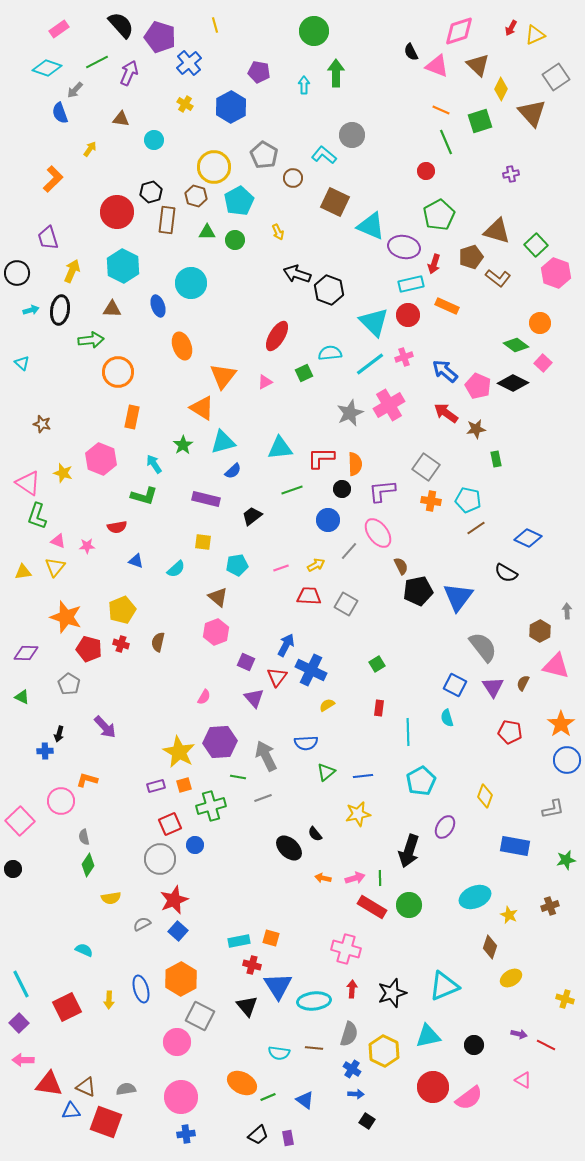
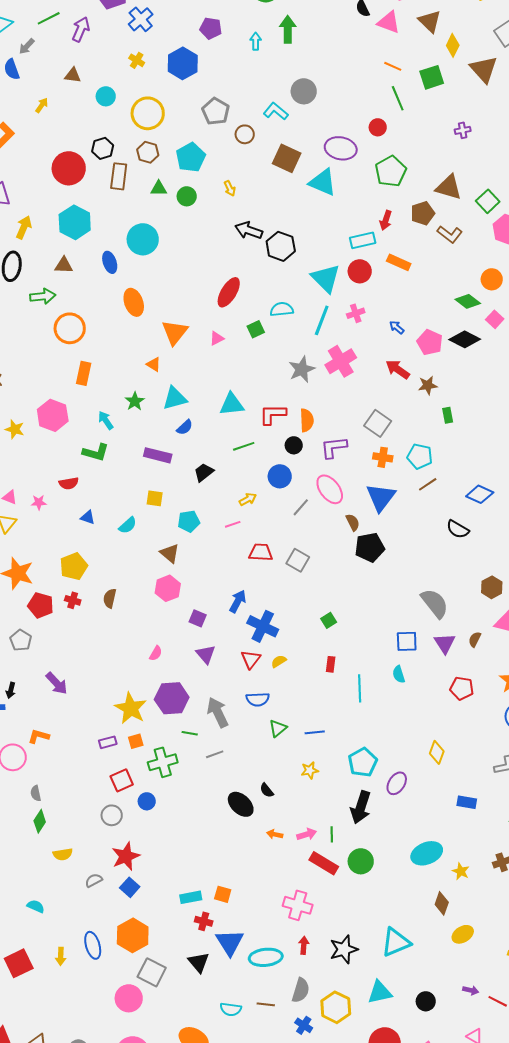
yellow circle: (214, 167) -> (148, 113), moved
purple ellipse: (404, 247) -> (341, 148), moved
cyan line: (370, 364) -> (322, 320), turned -32
blue arrow: (445, 371) -> (397, 327), size x0.6
orange triangle: (202, 408) -> (154, 364), size x0.6
yellow arrow: (316, 565) -> (248, 499), moved
blue triangle: (458, 597) -> (381, 497), moved
red triangle: (277, 677) -> (251, 659), moved
blue square: (455, 685) -> (407, 641), turned -30
cyan pentagon: (421, 781) -> (363, 762), moved
yellow star: (358, 814) -> (310, 770), size x0.7
blue rectangle: (515, 846) -> (467, 802), size x0.7
gray circle: (160, 859) -> (112, 815), size x0.7

